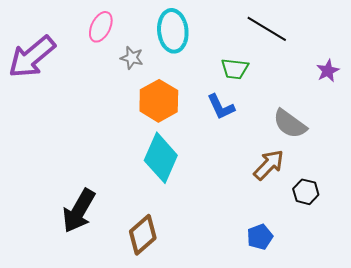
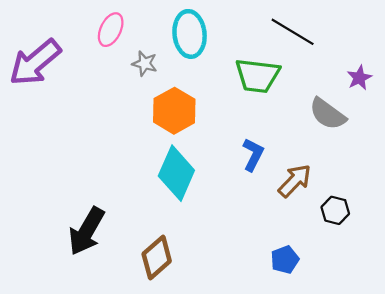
green trapezoid: (235, 69) -> (257, 76), size x1.5
blue L-shape: (221, 107) -> (253, 154), moved, turned -128
gray semicircle: (290, 124) -> (328, 114), moved

